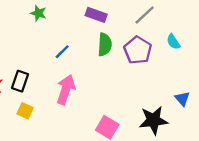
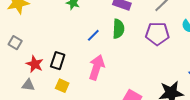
green semicircle: (105, 45) -> (118, 29), moved
purple pentagon: (138, 50) -> (157, 34), turned -30

